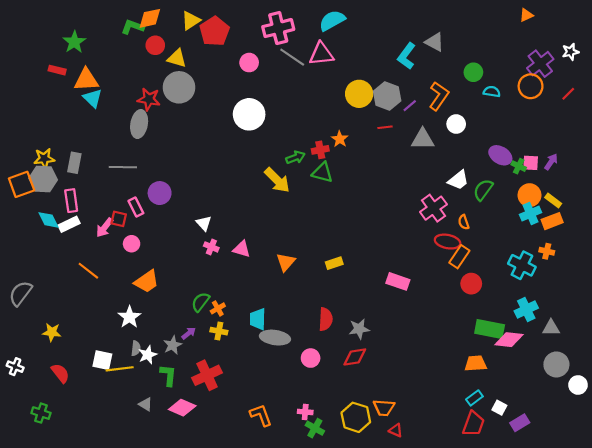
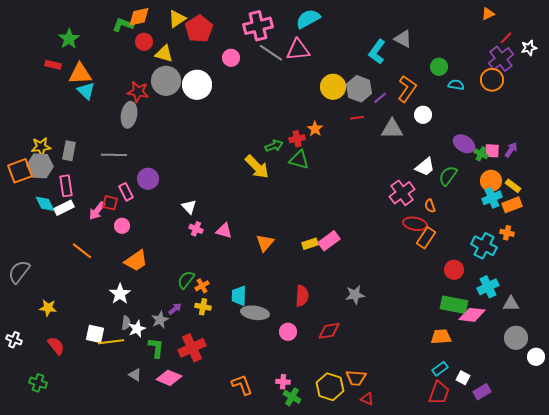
red line: (568, 94) -> (506, 38), moved
white circle: (249, 114) -> (197, 85), moved
pink rectangle: (398, 281) -> (329, 241), moved, turned -55
red circle: (471, 284) -> (454, 270), moved
gray star: (359, 329) -> (355, 295), moved

